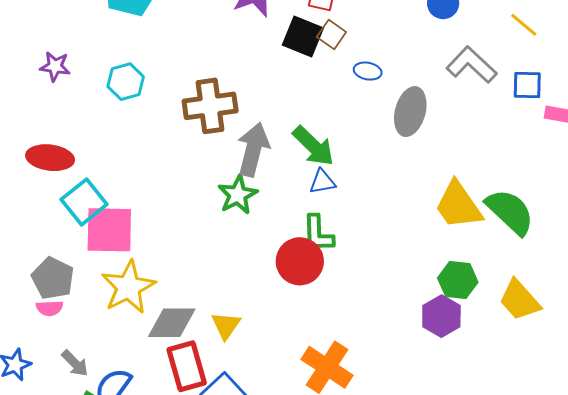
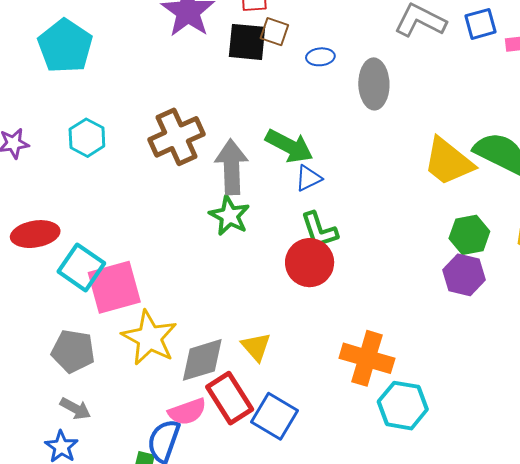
pink semicircle: (50, 308) -> (187, 412), moved, size x1.4
gray arrow: (75, 363) -> (75, 409), moved

